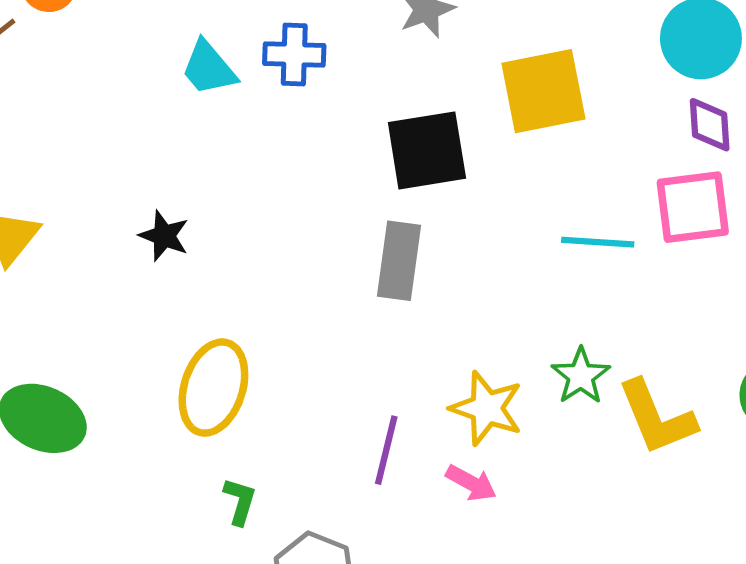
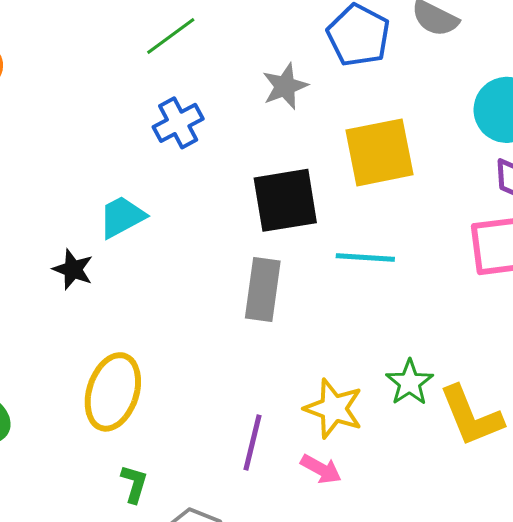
blue cross: (294, 54) -> (178, 123), turned -30
cyan trapezoid: (209, 68) -> (122, 217), moved, turned 102
cyan line: (598, 242) -> (365, 258), moved

